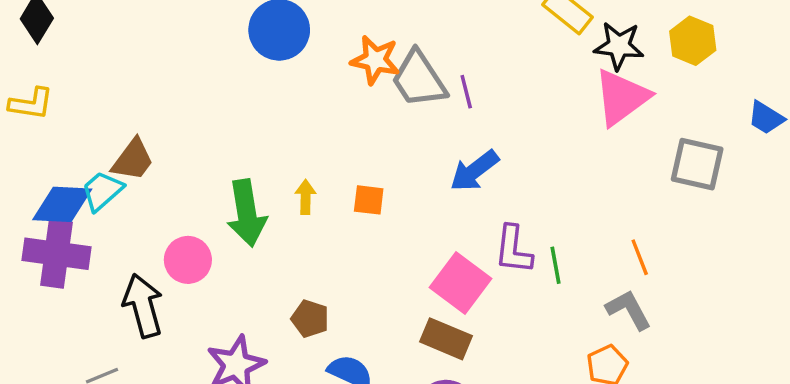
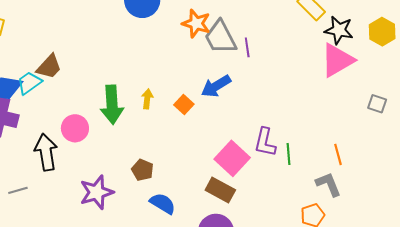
gray square: (697, 164) -> (377, 104), size x0.6
blue arrow: (474, 171) -> (216, 86), moved
orange square: (369, 200) -> (184, 104), turned 30

